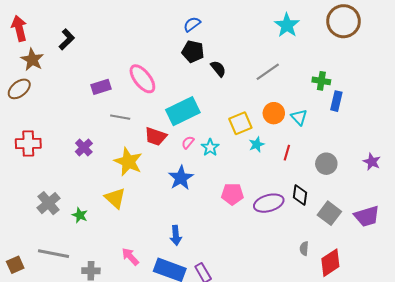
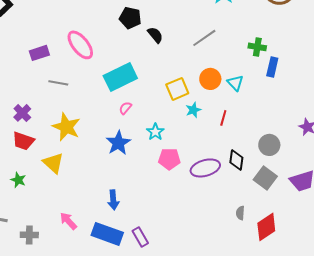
red trapezoid: (156, 136) -> (23, 141), moved
cyan star: (210, 148) -> (155, 132), moved
gray circle: (326, 164) -> (269, 145), moved

